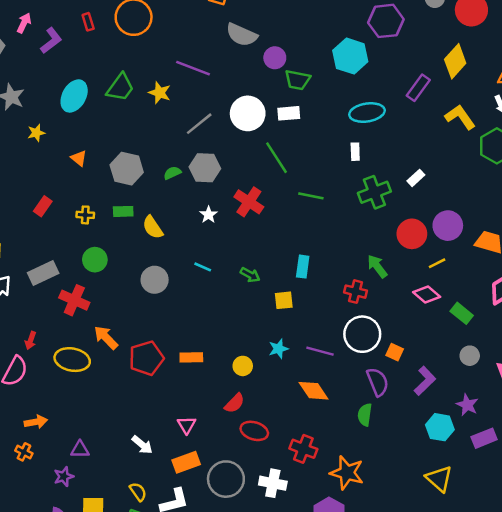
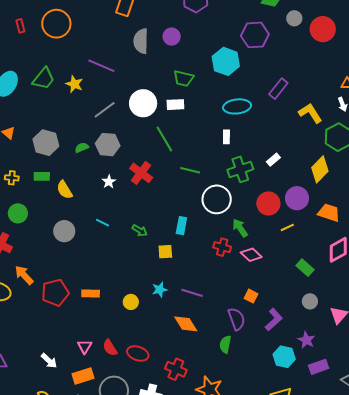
gray semicircle: (242, 35) -> (141, 41), turned 65
purple circle: (275, 58) -> (172, 37), moved
yellow diamond: (455, 61) -> (320, 169), moved
pink diamond: (427, 294) -> (251, 255), moved
white circle: (362, 334) -> (217, 199), moved
red semicircle: (234, 403) -> (110, 348), moved, turned 102

